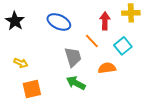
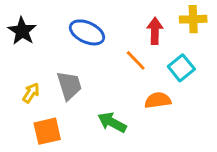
gray trapezoid: (73, 57) -> (69, 86), moved
yellow arrow: (21, 63) -> (31, 93), turned -80

